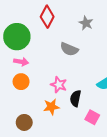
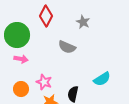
orange circle: (21, 82) -> (21, 89), moved
pink star: (59, 85) -> (44, 82), moved

